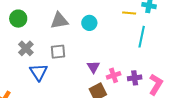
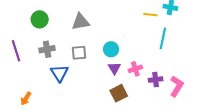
cyan circle: (89, 23) -> (111, 49), moved
gray cross: (26, 48) -> (47, 49), turned 35
pink cross: (114, 75) -> (135, 69), moved

